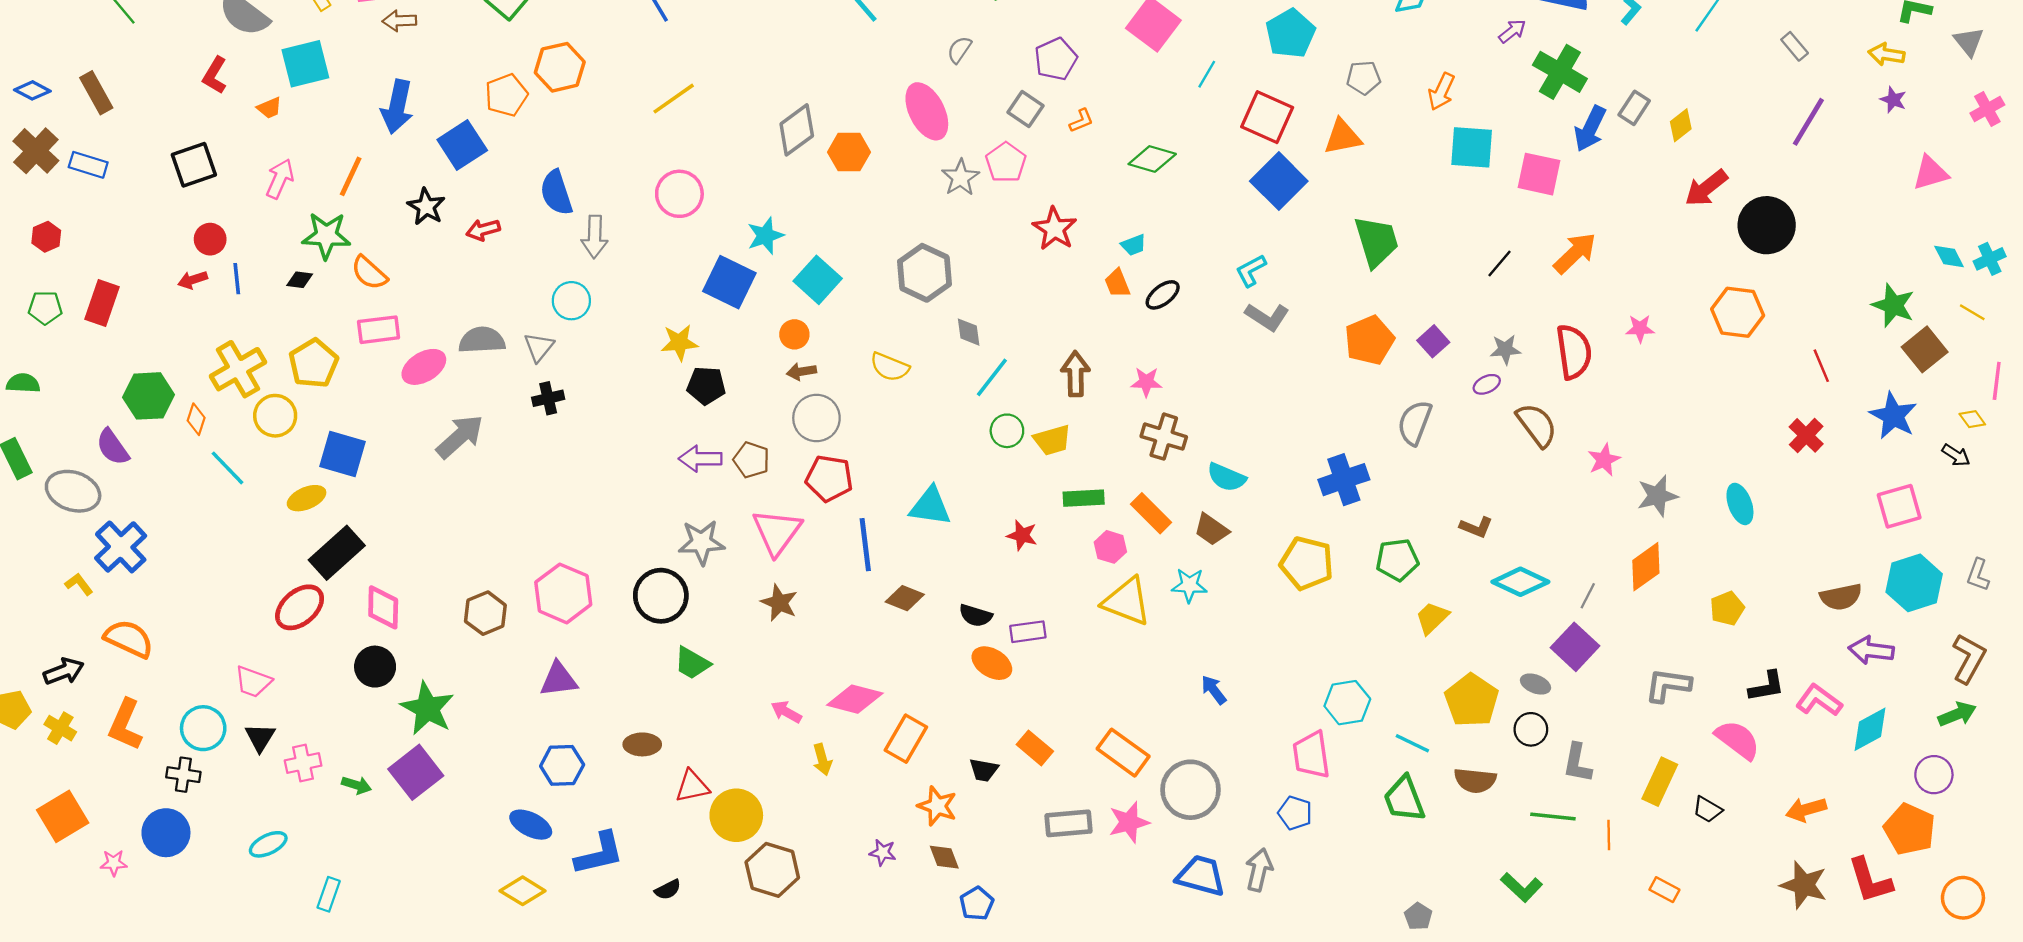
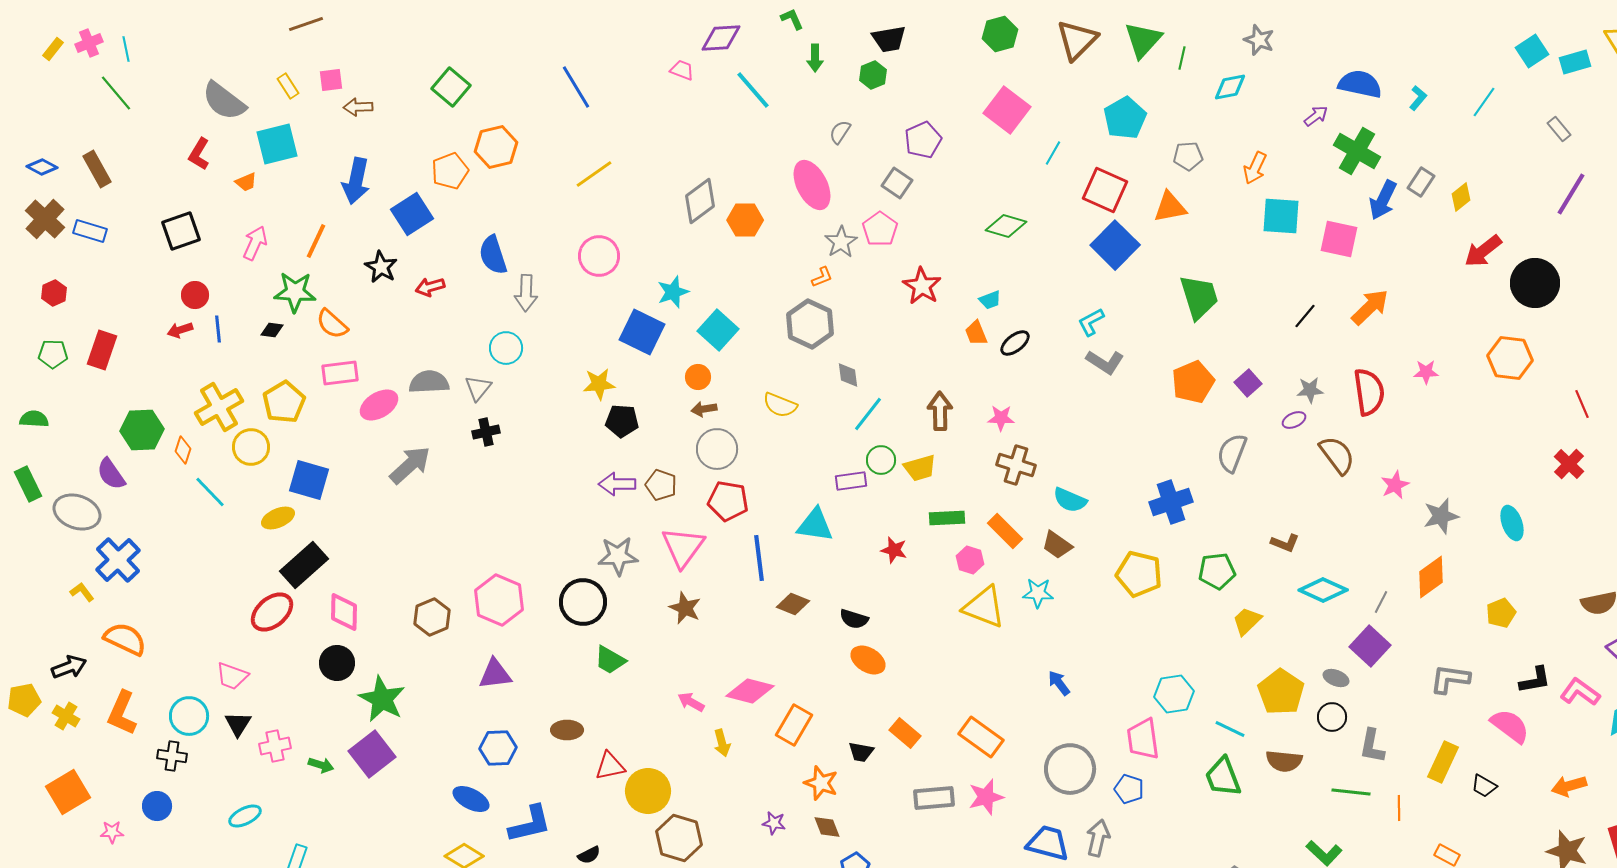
orange L-shape: (1081, 121) -> (822, 277), moved
purple rectangle: (1028, 632) -> (851, 481), moved
gray circle: (1191, 790) -> (1070, 769), moved
blue circle: (166, 833) -> (157, 806), size x0.7

